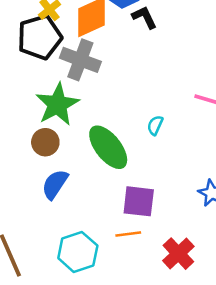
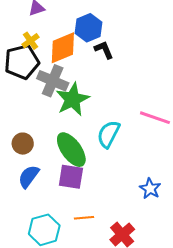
green star: (57, 104) -> (73, 99), moved
cyan semicircle: (155, 125) -> (109, 134), size x1.8
purple square: (139, 201) -> (71, 177), moved

